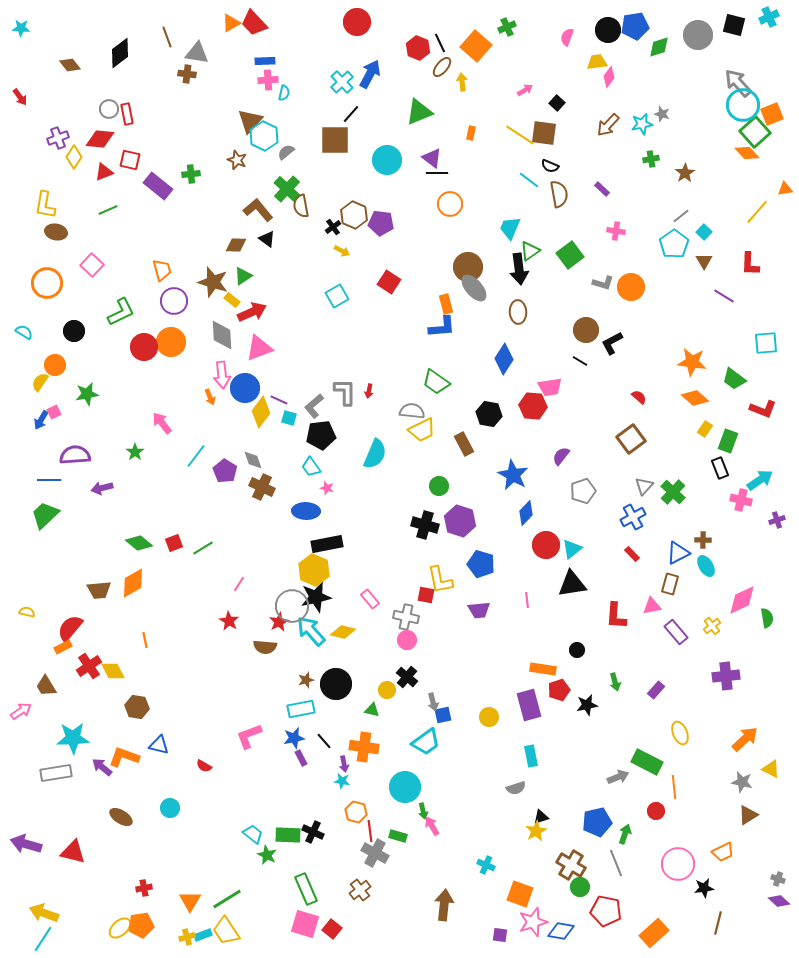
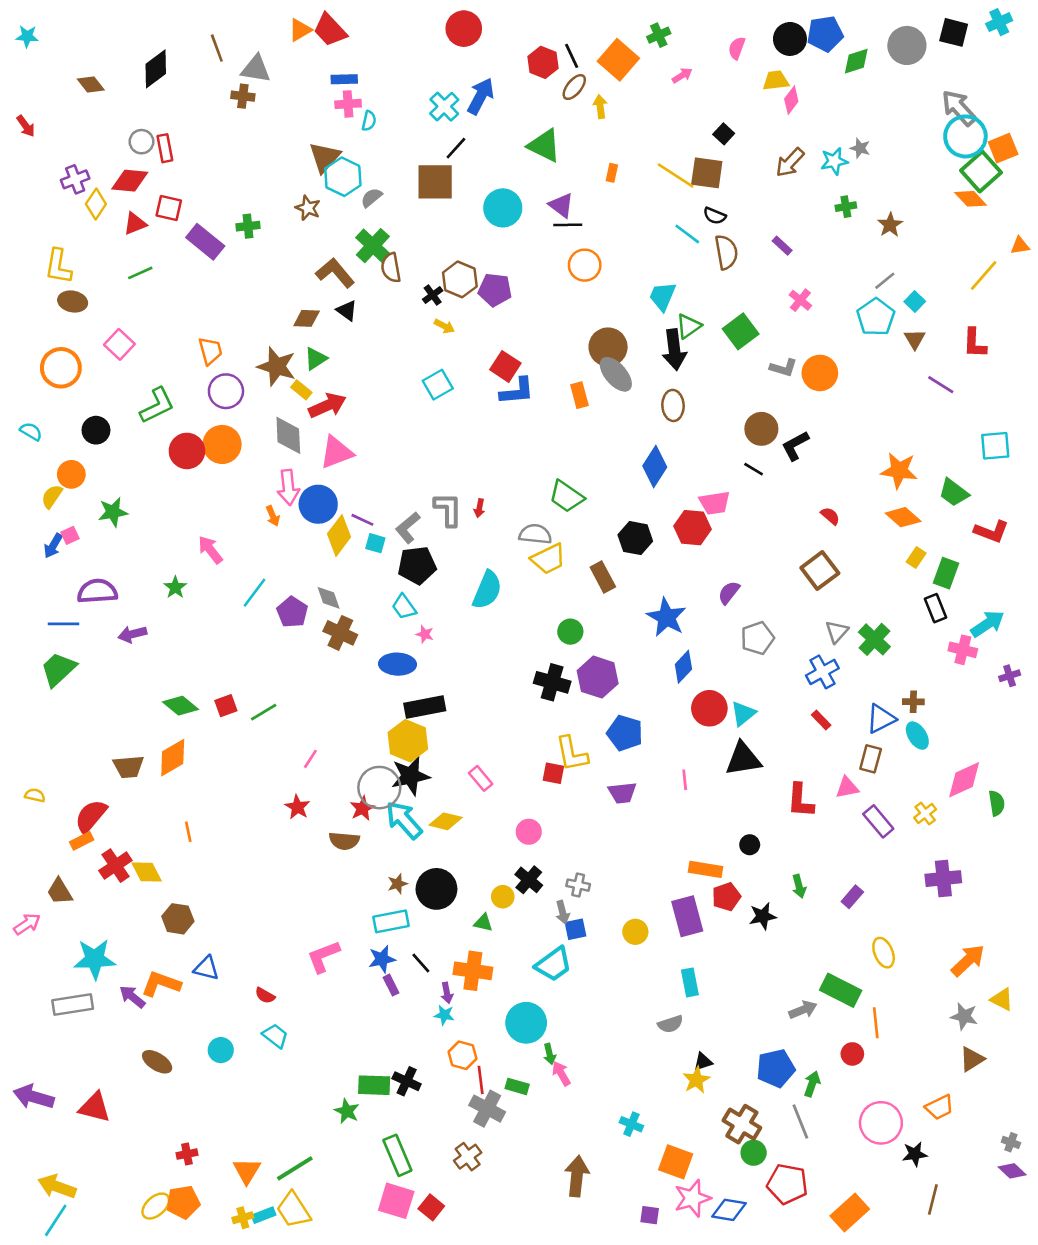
pink arrow: (525, 90) -> (682, 75), moved
green triangle: (419, 112) -> (544, 146), turned 48
pink cross: (616, 231) -> (800, 300), turned 30
blue L-shape: (442, 327) -> (517, 391), moved
gray cross: (406, 617) -> (578, 885), moved, size x0.7
cyan trapezoid: (253, 834) -> (275, 1036), moved

